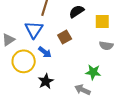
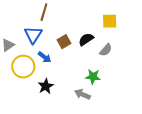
black semicircle: (77, 11) -> (86, 39), moved
yellow square: (102, 21) -> (110, 21), moved
gray semicircle: (106, 46) -> (106, 50), turned -56

